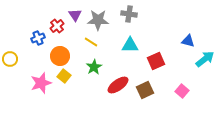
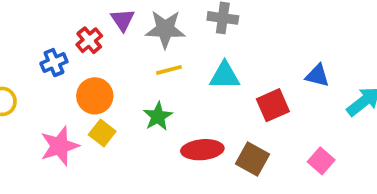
blue triangle: (188, 41) -> (317, 75), moved
yellow line: (91, 42) -> (169, 70), moved, turned -48
red ellipse: (118, 85) -> (202, 150), turned 30
brown square: (145, 90) -> (252, 159), turned -36

